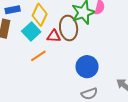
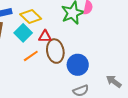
yellow diamond: (40, 15) -> (31, 16), turned -70
brown ellipse: (69, 28) -> (55, 51), moved

